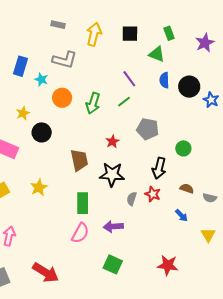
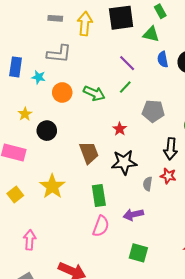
gray rectangle: (58, 25) -> (55, 18), moved
black square: (130, 34) -> (121, 18), size x1.5
green arrow: (93, 103) -> (94, 93), turned -75
yellow star: (39, 187) -> (52, 186), size x1.4

